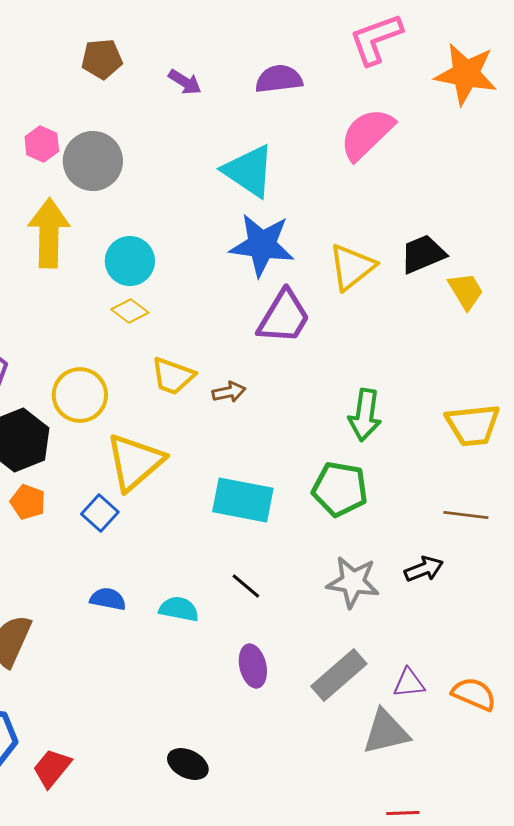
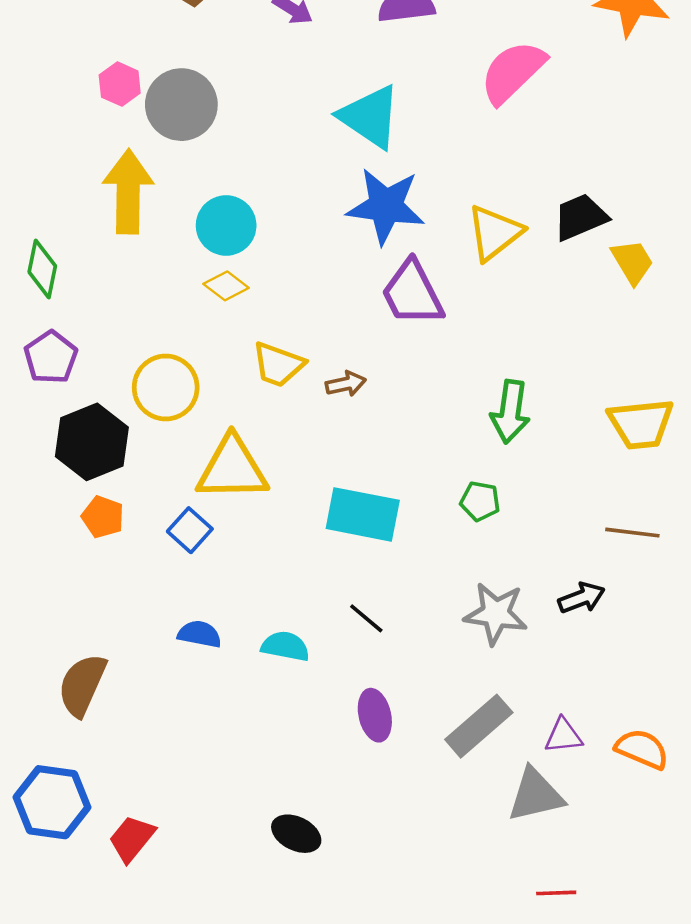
purple trapezoid: (284, 317) -> (412, 293), turned 122
yellow triangle: (135, 462) -> (232, 469), turned 40
green pentagon: (340, 489) -> (480, 501), size x0.6

